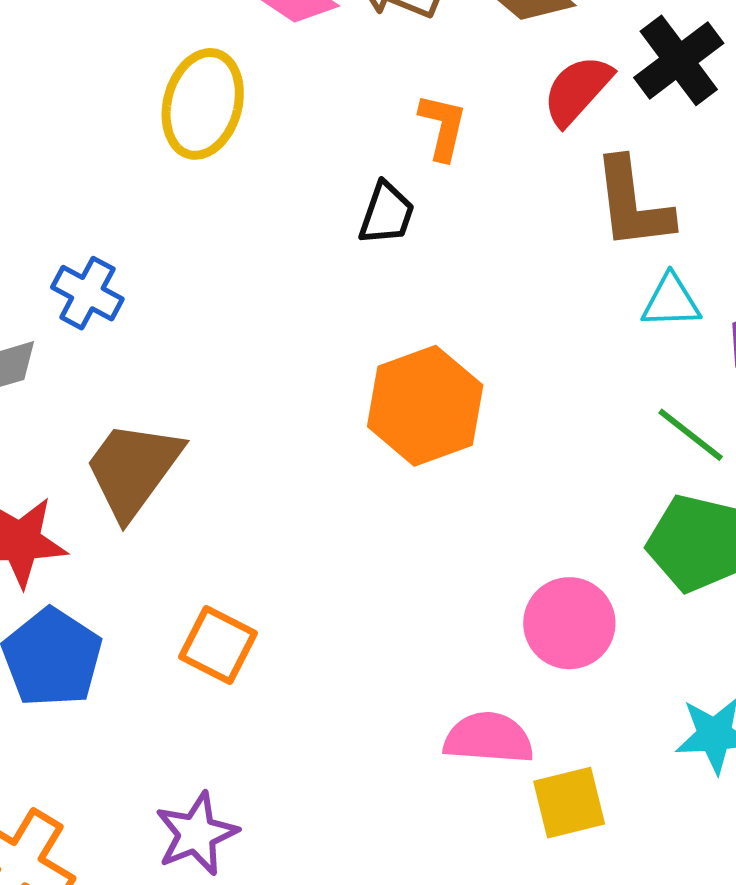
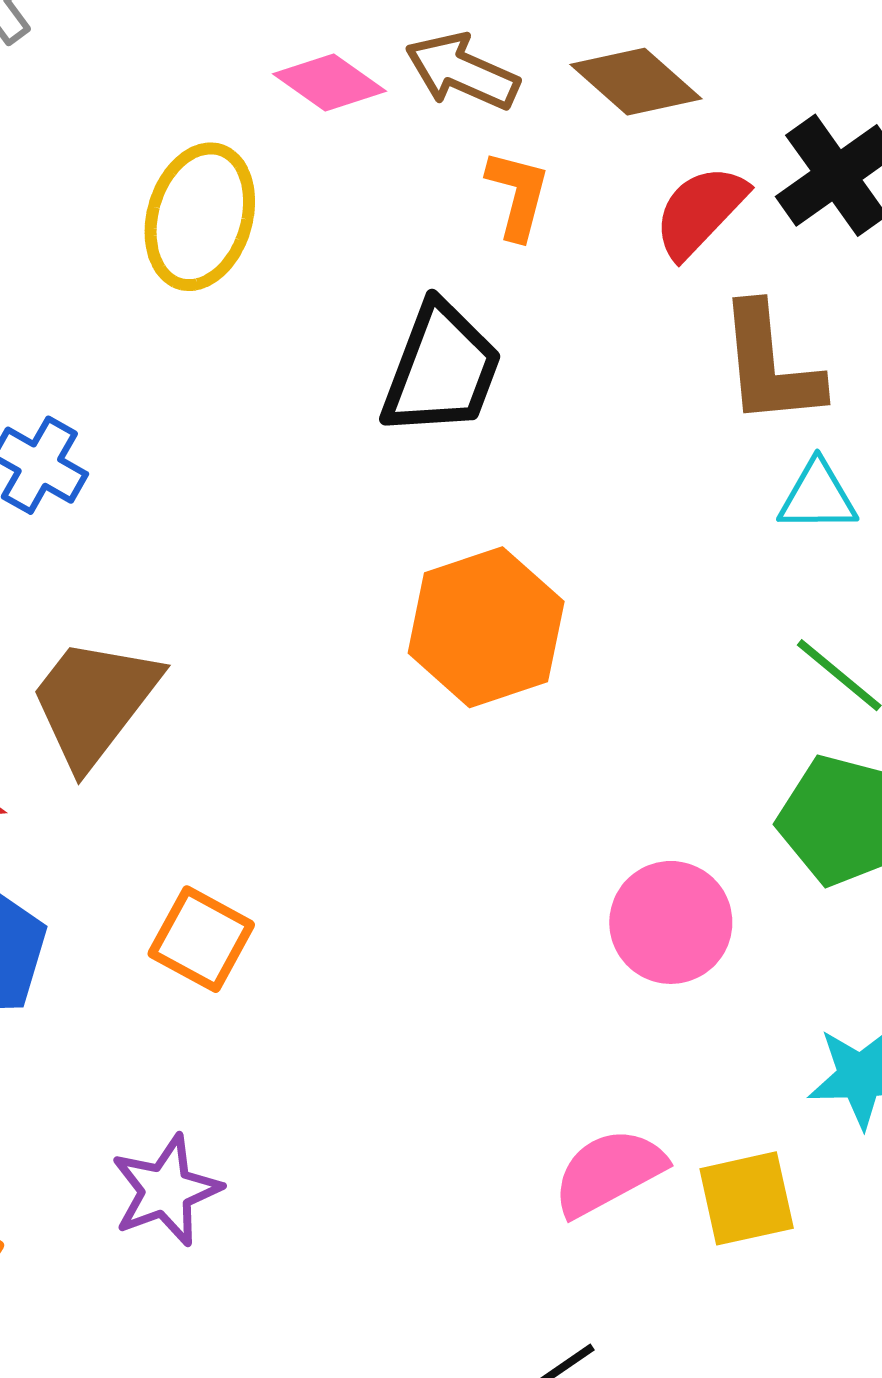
orange L-shape: (443, 127) -> (518, 195), moved
black trapezoid: (387, 213) -> (441, 369), size x1.6
pink semicircle: (489, 738) -> (609, 1172), moved, turned -34
yellow square: (569, 803) -> (747, 1198), moved

